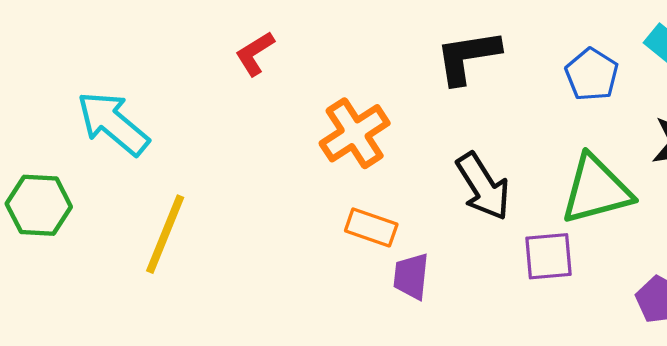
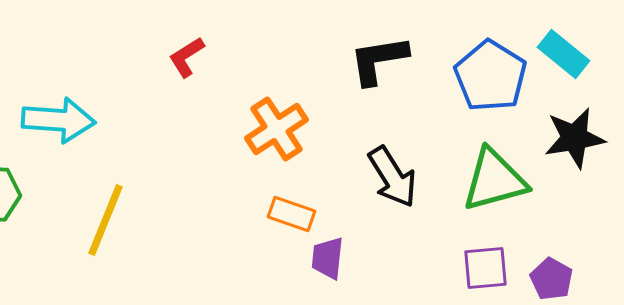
blue pentagon: (592, 75) -> (491, 76), size x1.5
cyan arrow: (113, 123) -> (59, 120), turned 144
purple square: (549, 256) -> (486, 268), moved

